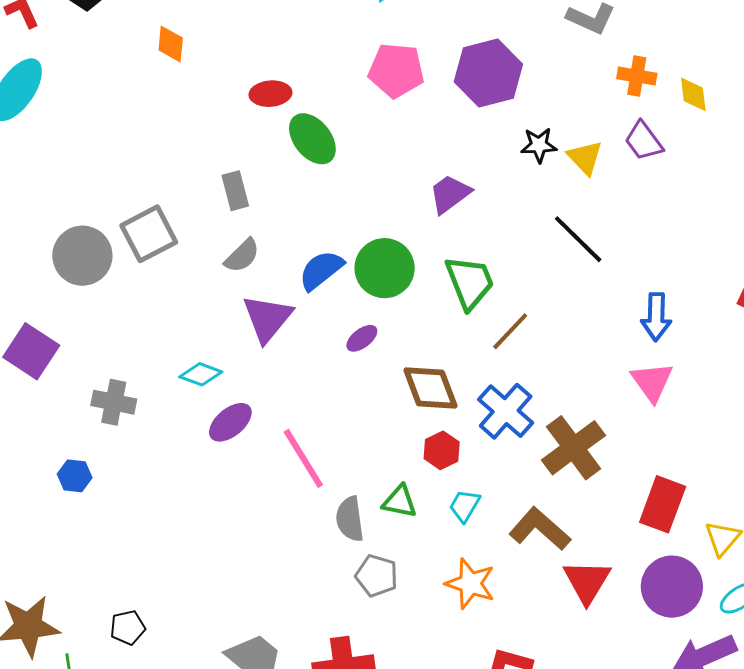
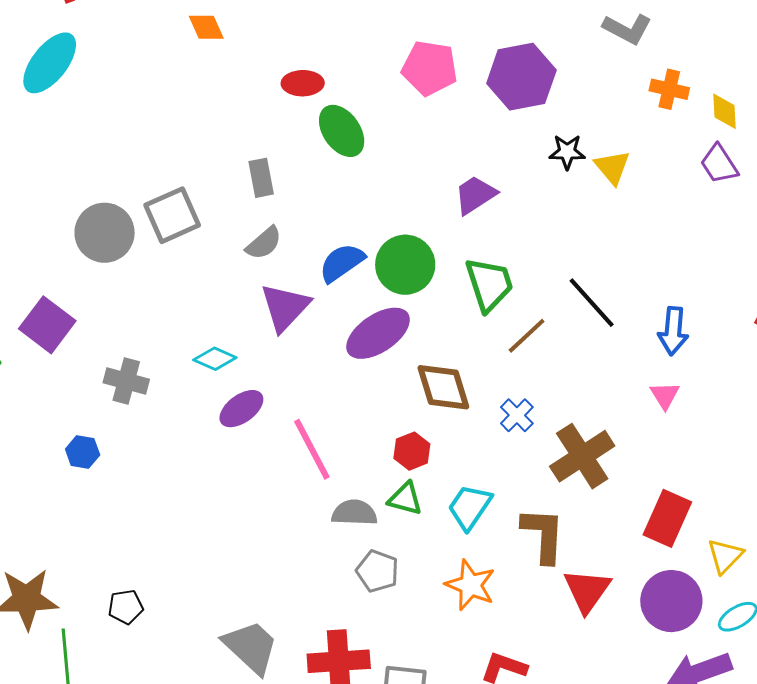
orange diamond: (171, 44) -> (206, 27), turned -33
purple trapezoid: (644, 141) -> (719, 164), moved
black line: (578, 239) -> (592, 303), moved
purple ellipse: (362, 338) -> (378, 333), size x2.0
pink triangle: (652, 382) -> (665, 395), size x0.7
blue cross: (506, 411) -> (517, 415), size x0.6
red hexagon: (442, 450) -> (412, 451), moved
cyan trapezoid: (465, 506) -> (470, 507), size x1.4
gray semicircle: (350, 519) -> (354, 513), turned 96
brown L-shape: (540, 529) -> (543, 535), turned 48

